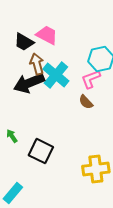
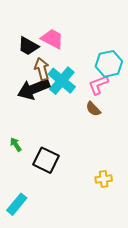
yellow cross: (96, 169) -> (104, 179), size x0.6

